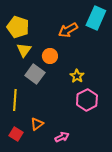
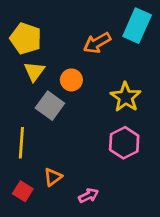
yellow star: (77, 76) -> (126, 97), moved, size x1.5

